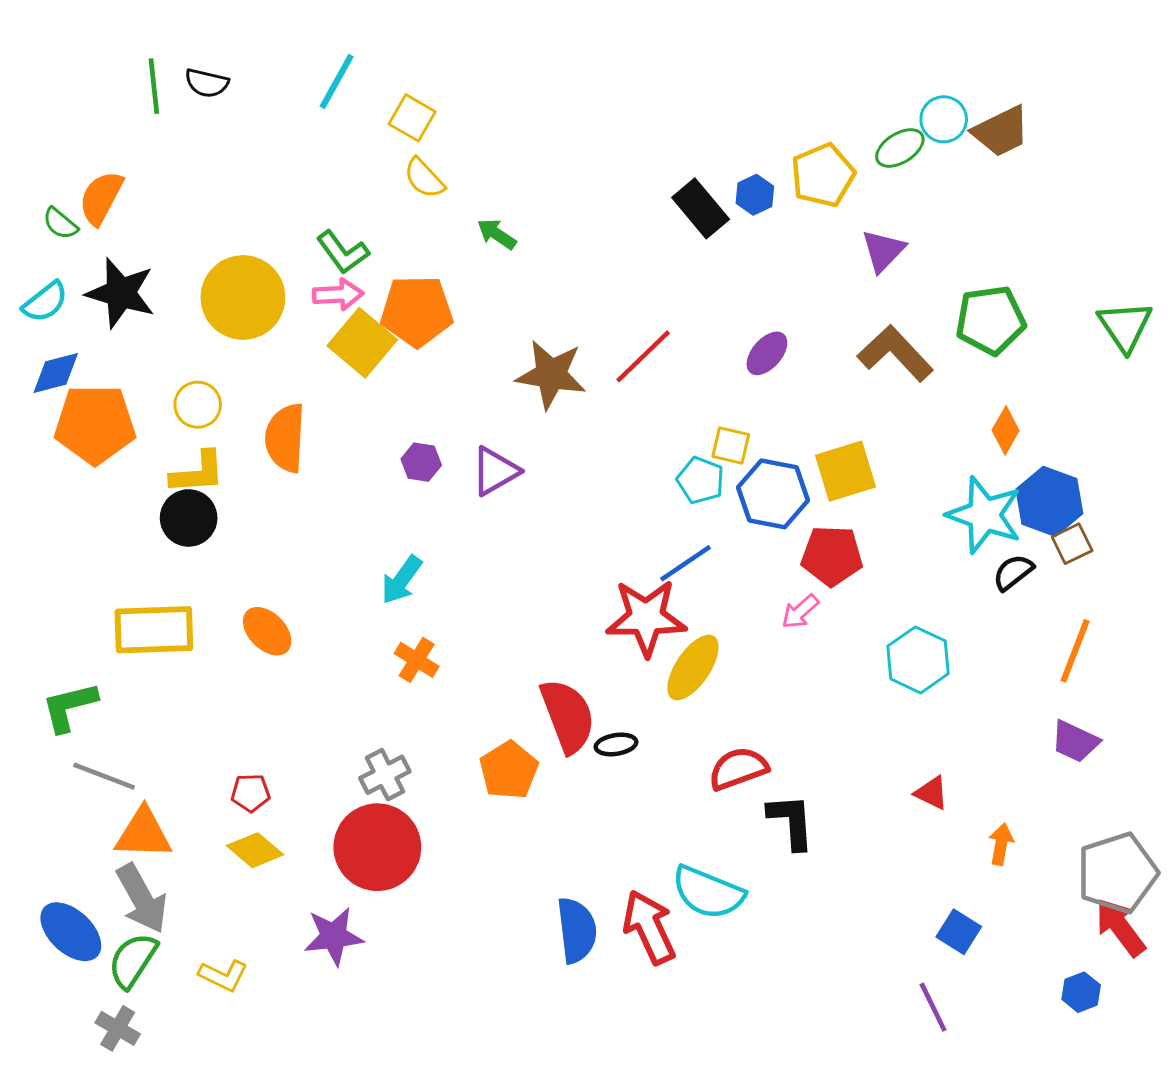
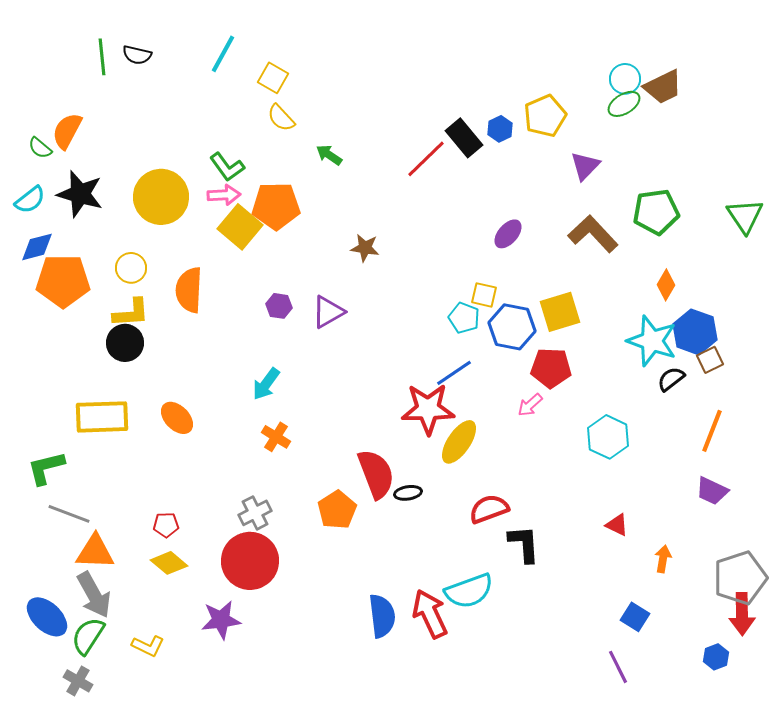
green ellipse: (900, 148) -> (624, 104), moved
red line: (643, 356) -> (426, 159), moved
brown star: (551, 375) -> (365, 248), size x0.6
cyan semicircle: (708, 892) -> (469, 591), turned -42
red arrow: (1120, 927) -> (742, 614), turned -144

